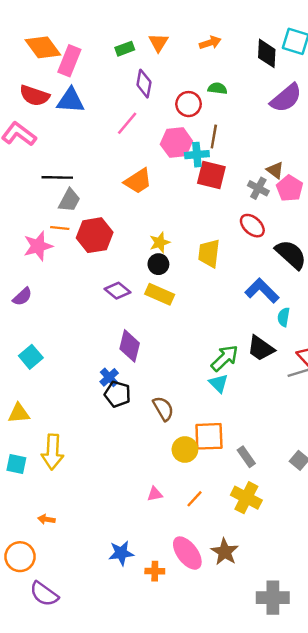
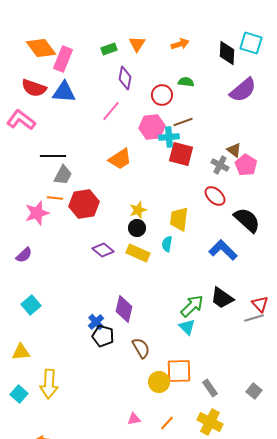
brown line: (214, 137) -> (183, 122), turned 60
cyan semicircle: (284, 317) -> (167, 244), moved
purple diamond: (130, 346) -> (124, 309), moved
cyan square: (16, 464) -> (19, 394), turned 30

